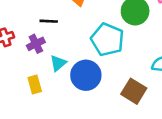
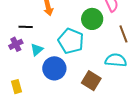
cyan triangle: (58, 63) -> (37, 50), moved
yellow rectangle: (35, 85) -> (16, 87), moved

